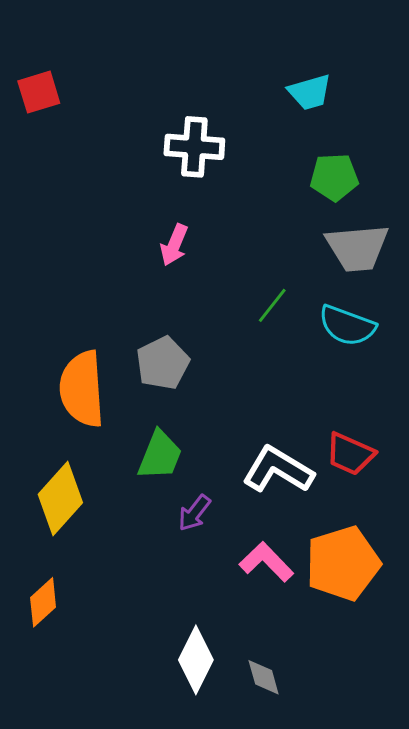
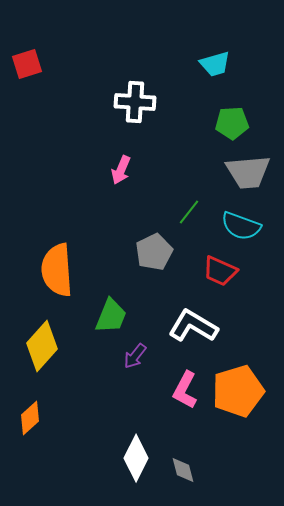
gray pentagon: (163, 363) -> (154, 252), moved
red trapezoid: (350, 454) -> (220, 271), moved
pink L-shape: (266, 562) -> (185, 390), turned -108

